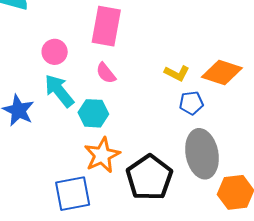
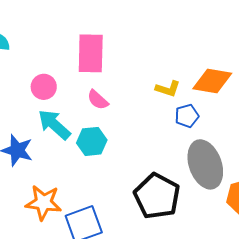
orange star: (102, 155) -> (43, 203), moved, turned -30

